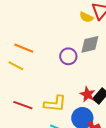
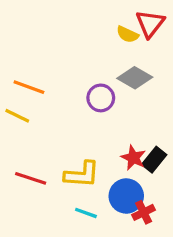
gray diamond: (90, 44) -> (135, 78), turned 45

